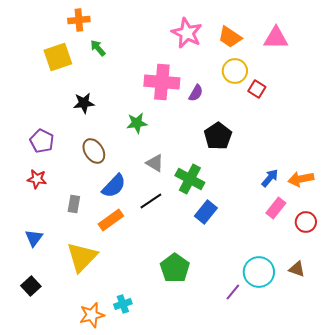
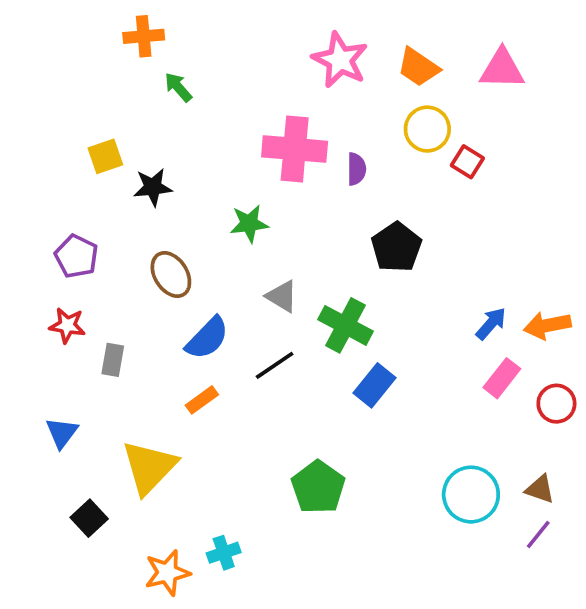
yellow square: (58, 57) -> (105, 156), moved, size x0.7
purple semicircle: (196, 93) -> (356, 169), turned -30
gray rectangle: (74, 204) -> (113, 360), moved
orange rectangle: (111, 220) -> (202, 400), size x0.7
black square: (31, 286) -> (89, 518), moved
purple line: (233, 292) -> (538, 535), moved

